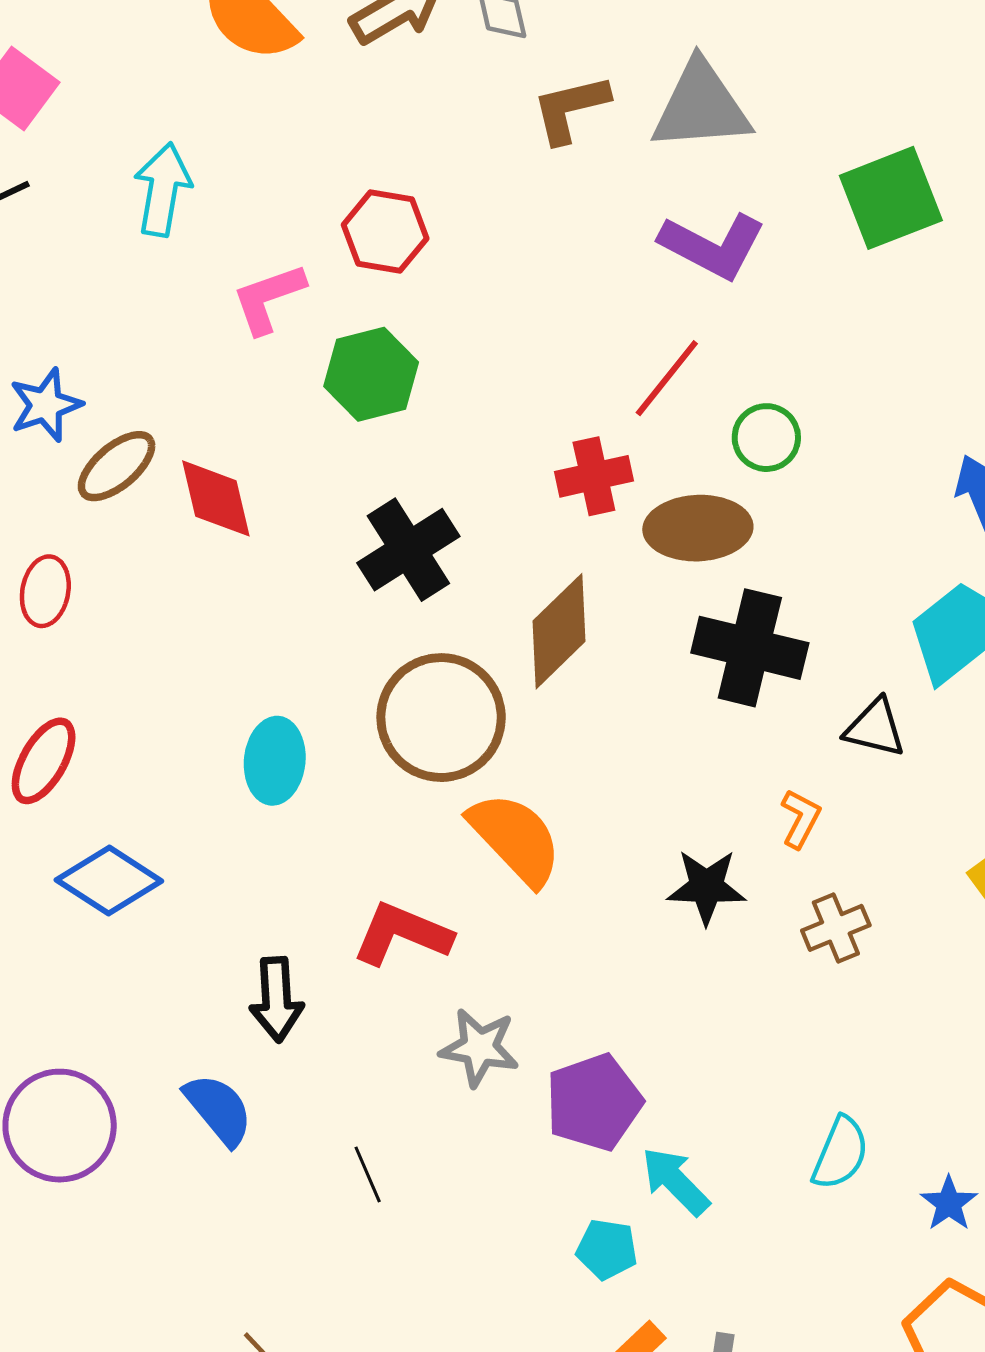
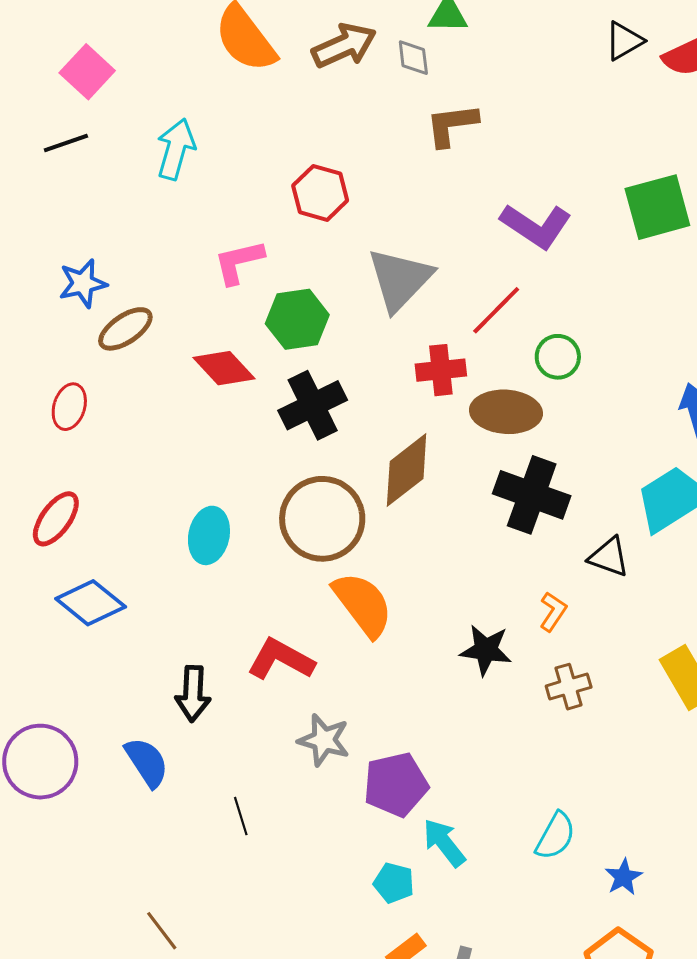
gray triangle: (701, 106) -> (400, 279), moved, turned -48
pink L-shape: (268, 298) -> (239, 262), moved
green hexagon: (371, 374) -> (297, 319), moved
red diamond: (216, 498) -> (224, 368), moved, turned -36

